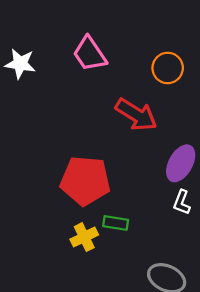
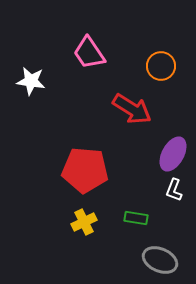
white star: (20, 64) -> (31, 81), moved
green rectangle: (116, 223) -> (136, 218), moved

